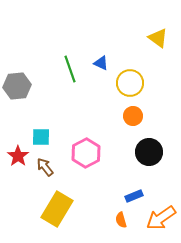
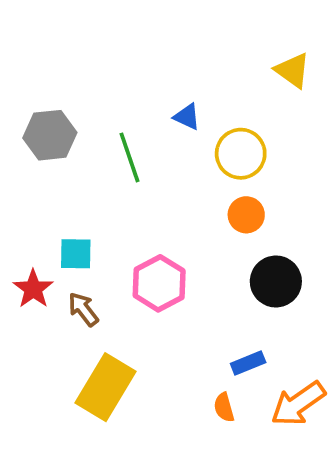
green line: (70, 69) -> (130, 157), moved
gray hexagon: (17, 86) -> (50, 135), moved

